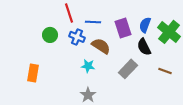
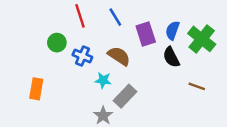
blue line: (93, 22) -> (115, 17), moved, turned 56
blue cross: (77, 37) -> (82, 56), moved
gray rectangle: (128, 69) -> (125, 96), moved

